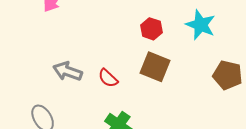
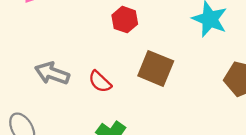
red hexagon: (151, 29) -> (125, 20), moved

